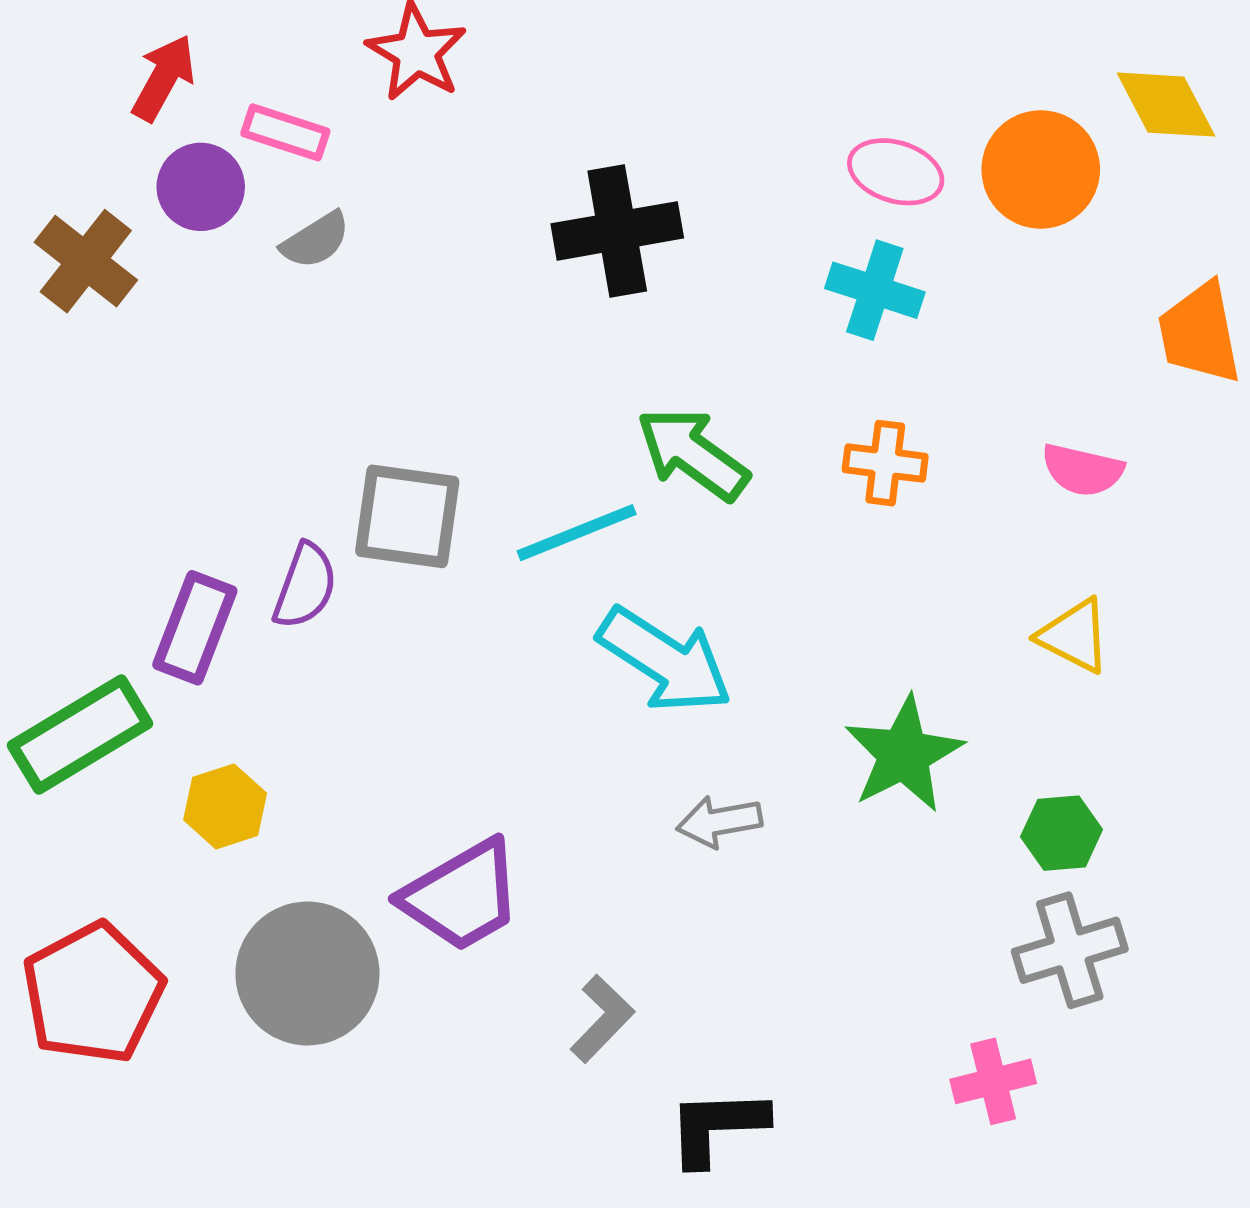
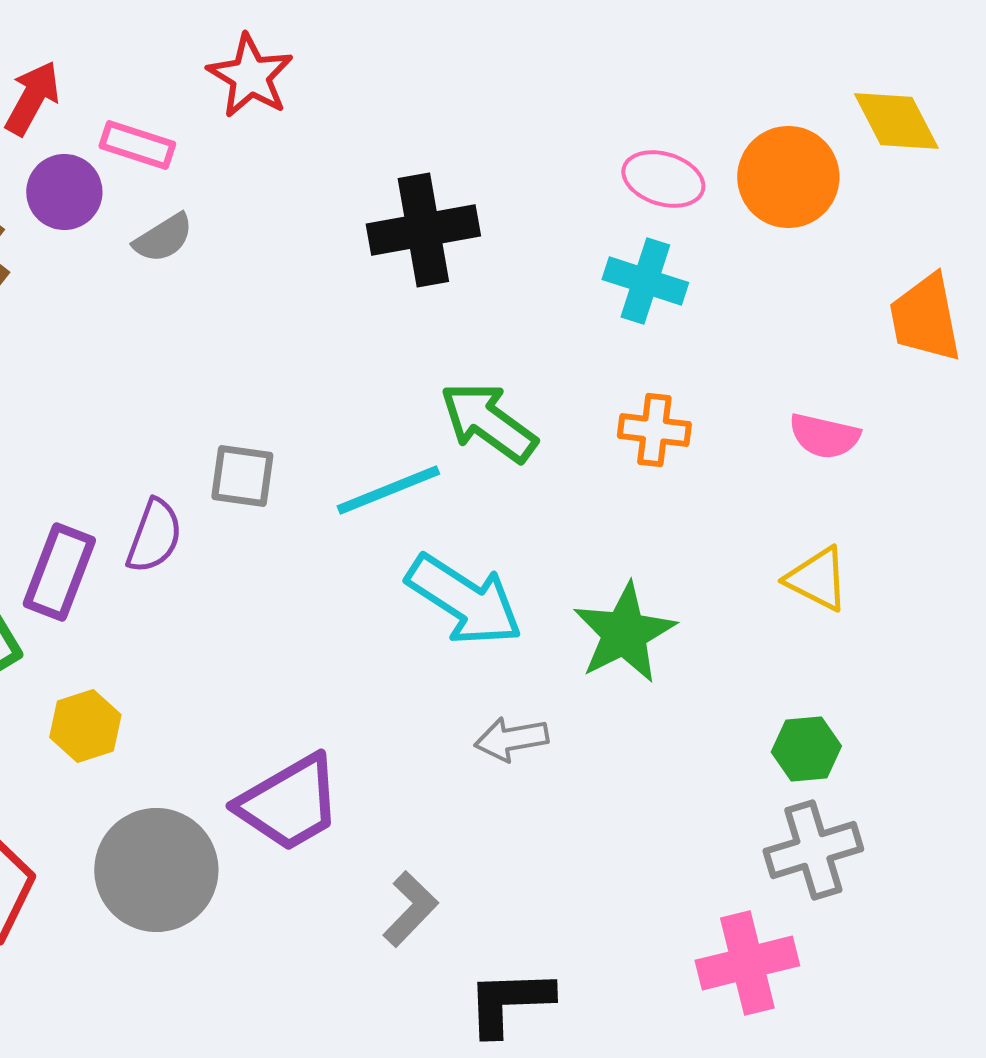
gray square: (407, 516) -> (242, 476), size x0.7
green star: (904, 754) -> (624, 633), moved
pink cross: (993, 1081) -> (747, 963), size x1.4

